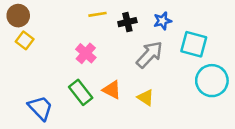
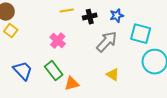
orange triangle: (112, 90) -> (72, 84), moved, turned -42
yellow triangle: (146, 97) -> (113, 75), moved
blue trapezoid: (40, 108) -> (23, 71), moved

